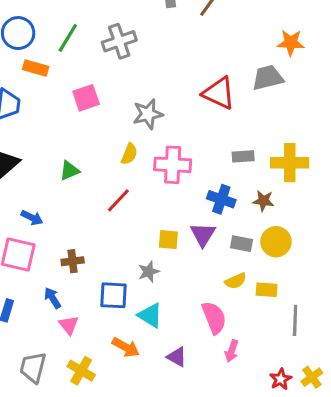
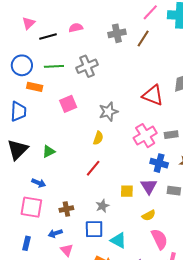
green line: (68, 38) -> (54, 66), turned 60
pink cross: (173, 165) -> (145, 136), moved, turned -30
green triangle: (69, 171) -> (49, 152), moved
gray star: (149, 272) -> (102, 206), moved
yellow semicircle: (236, 281) -> (149, 215), moved
blue arrow: (53, 298) -> (55, 233), turned -72

